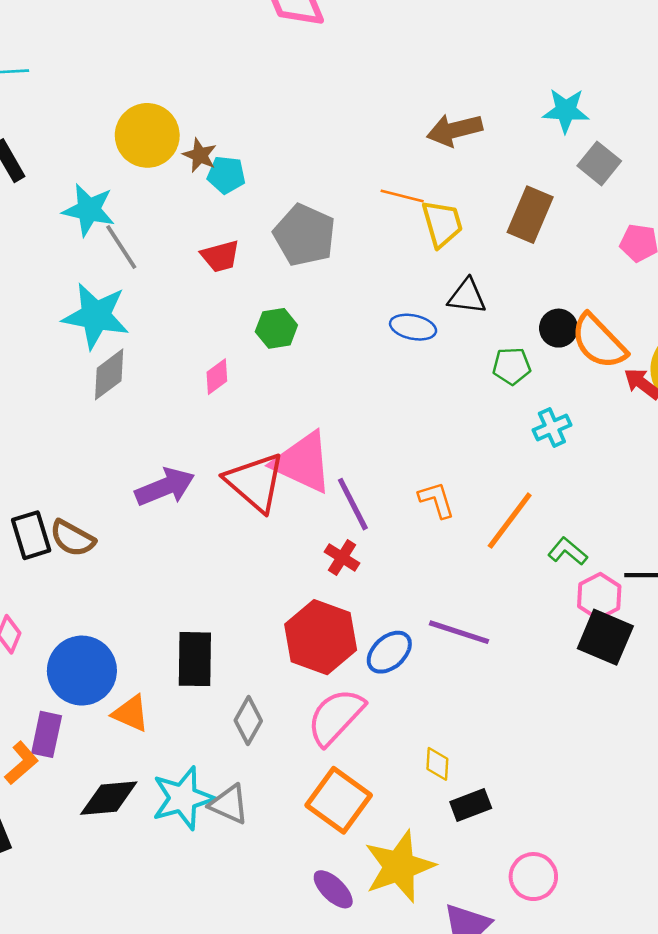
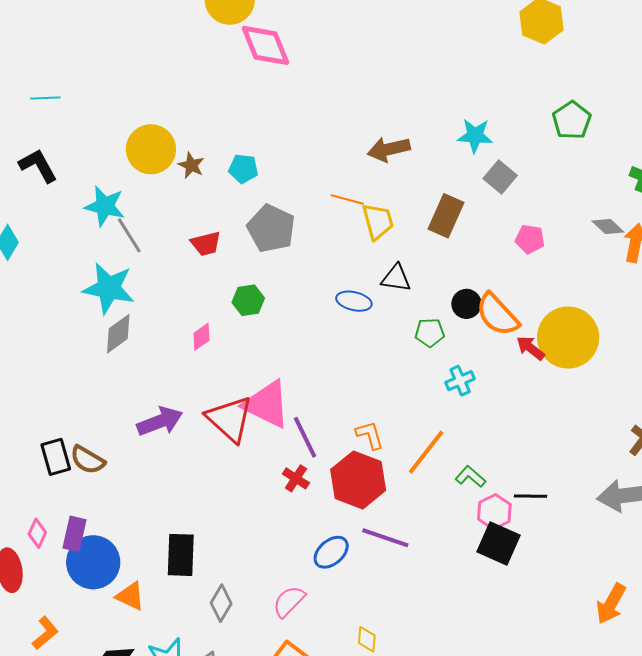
cyan pentagon: (226, 175) -> (243, 169), moved
red hexagon: (321, 637) -> (358, 480), moved
pink semicircle: (336, 717) -> (289, 601), size x0.7
purple rectangle: (47, 734) -> (75, 534), moved

